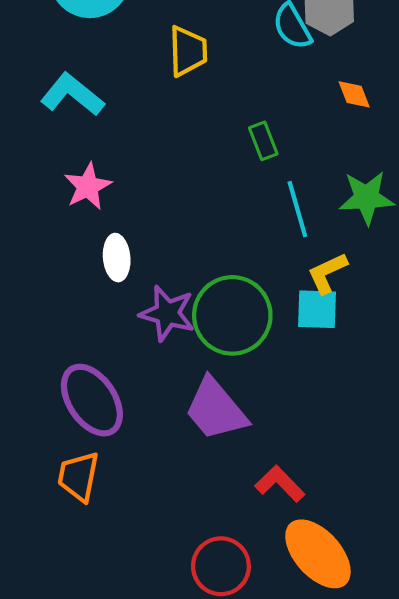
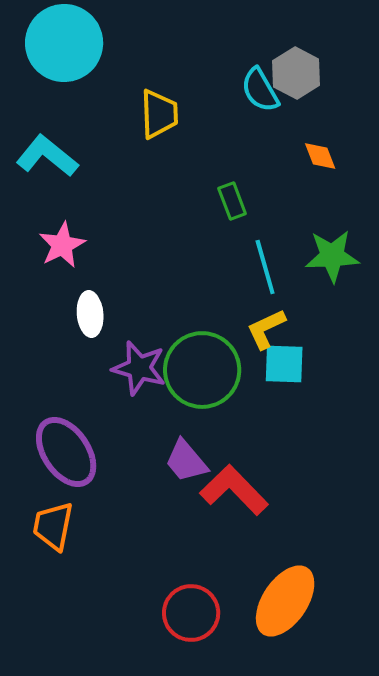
yellow L-shape: (327, 273) -> (266, 329), moved
purple trapezoid: (216, 409) -> (186, 461), size x0.7
red L-shape: (280, 484) -> (234, 490), moved, size x1.4
orange ellipse: (318, 554) -> (285, 601), turned 76

